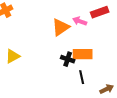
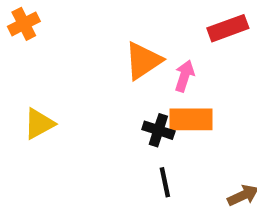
pink arrow: (80, 21) -> (184, 76), moved, turned 88
black line: (82, 77) -> (165, 182), moved

